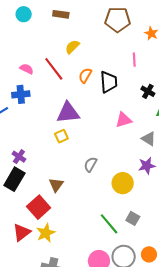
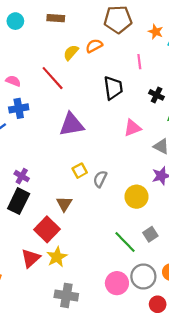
pink semicircle: (27, 69) -> (13, 81), moved
orange semicircle: (85, 75) -> (94, 46), moved, turned 35
yellow square: (61, 136) -> (80, 171), moved
gray square: (133, 218) -> (150, 234), turned 32

